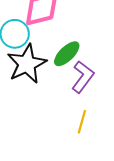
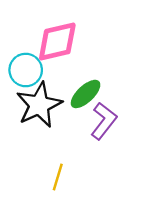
yellow line: (82, 122) -> (58, 177), moved

